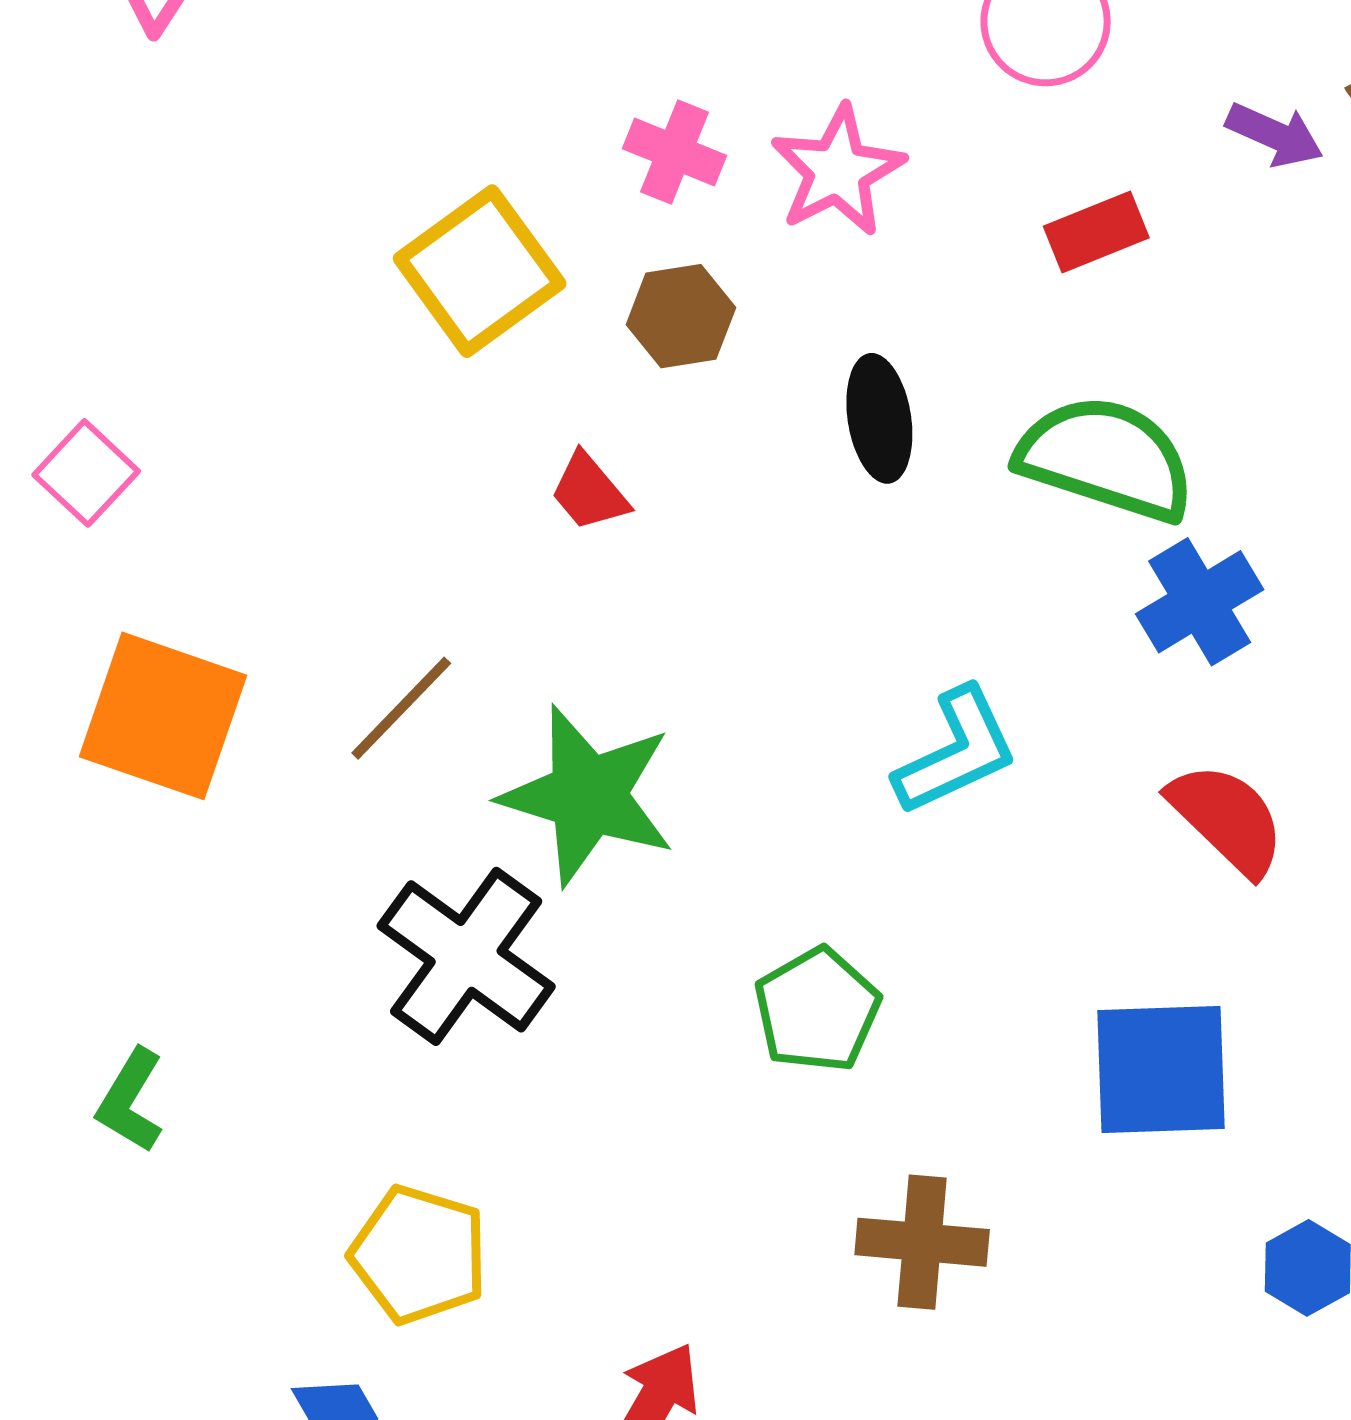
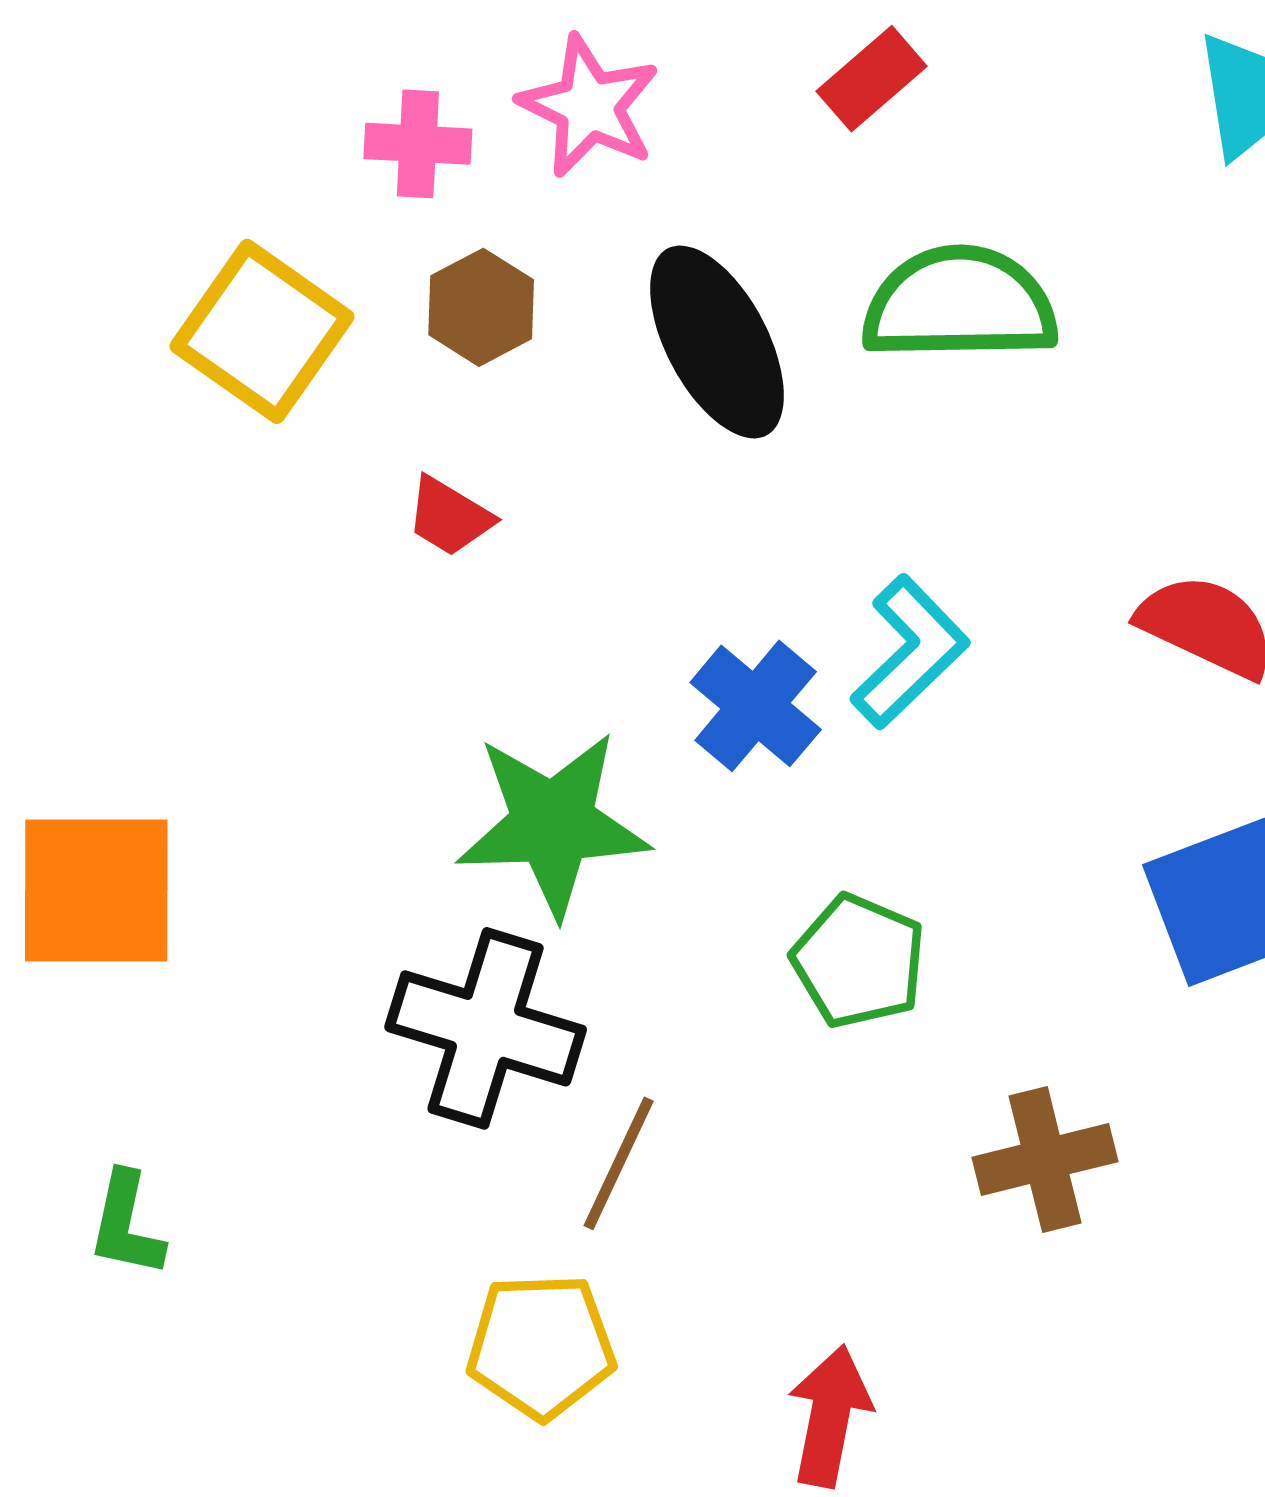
black ellipse: (879, 418) -> (717, 342), size x1.5
blue cross: (1200, 602) -> (756, 706), moved
brown line: (401, 708) -> (619, 1163), moved
green L-shape: (130, 1101) -> (126, 1224), moved

